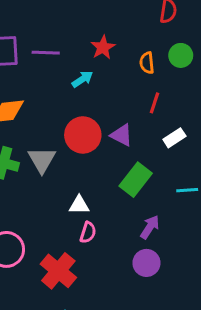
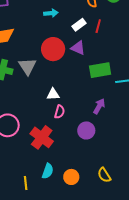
cyan arrow: (82, 79) -> (51, 13), turned 32
white rectangle: (174, 138) -> (79, 25), moved
green rectangle: (136, 180) -> (100, 70), moved, turned 45
purple circle: (146, 263) -> (86, 130), moved

